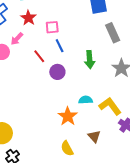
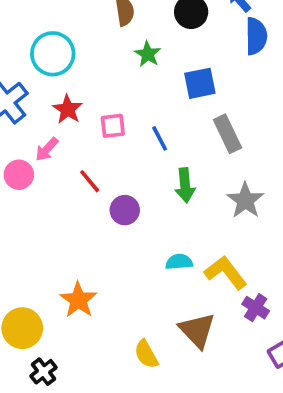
blue line: (60, 46) -> (160, 138), moved
orange star: (68, 116) -> (78, 300), moved
brown triangle: (94, 136) -> (197, 330), size x1.5

